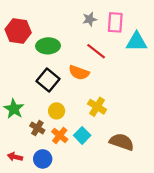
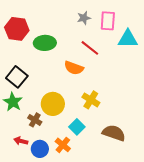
black square: (48, 80) -> (17, 77), moved
yellow circle: (57, 111) -> (53, 104), size x1.5
orange cross: (60, 135) -> (63, 145), moved
red arrow: (15, 157) -> (21, 141), moved

